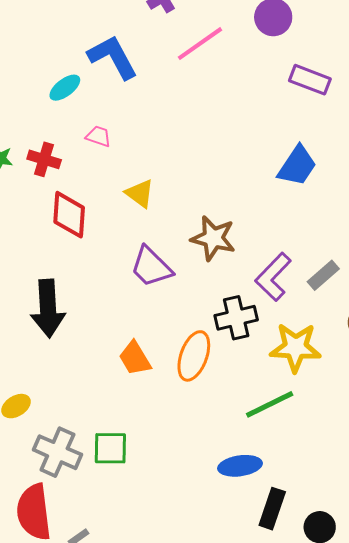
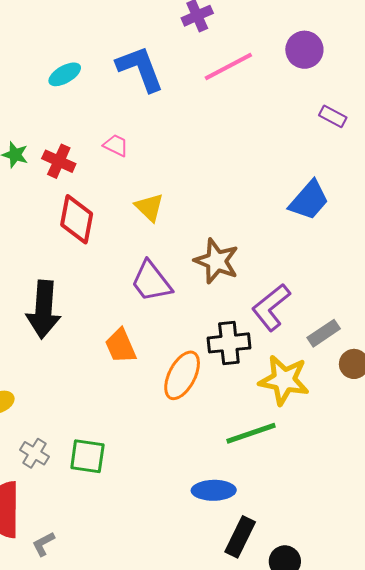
purple rectangle: (310, 80) -> (333, 116), size x0.7
cyan ellipse: (65, 88) -> (65, 74), moved
gray rectangle: (323, 275) -> (324, 333), moved
orange trapezoid: (135, 358) -> (121, 346), moved
gray cross: (57, 452) -> (34, 453), size x0.6

